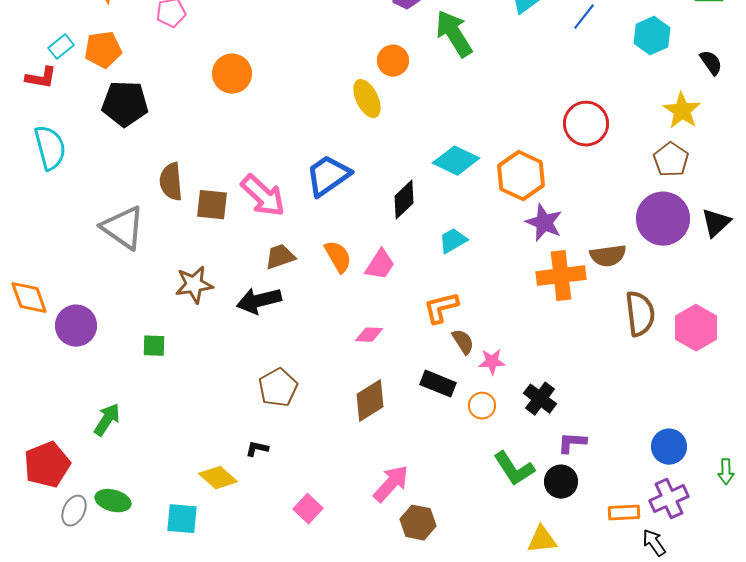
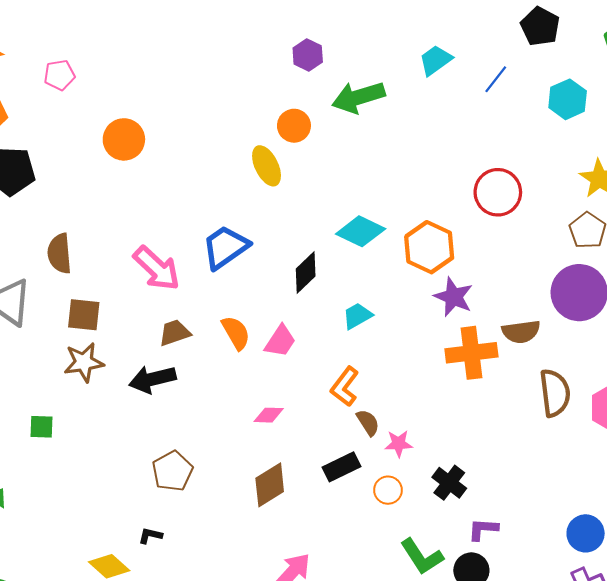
green arrow: (454, 34) -> (358, 97), turned -75
brown square: (212, 205) -> (84, 315), moved
orange L-shape: (441, 308) -> (345, 387), turned -39
black rectangle: (438, 384) -> (342, 467), turned -48

